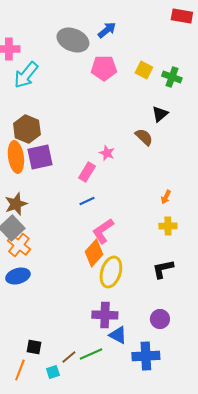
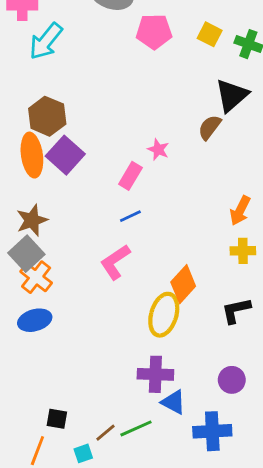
black triangle: (160, 114) -> (232, 95), size x1.5
brown semicircle: (144, 137) -> (210, 127), turned -96
purple square: (40, 157) -> (65, 155), turned -36
orange arrow: (166, 197) -> (240, 211), size x1.5
pink L-shape: (103, 231) -> (115, 262), moved
orange diamond: (94, 253) -> (183, 284), moved

